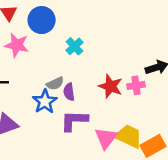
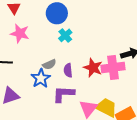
blue circle: (42, 20) -> (57, 13), moved
pink cross: (136, 85) -> (113, 68), size x1.6
purple semicircle: (69, 92) -> (68, 70), moved

